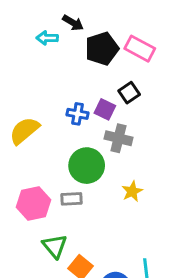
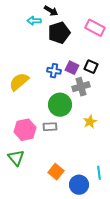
black pentagon: (102, 49) -> (59, 33), moved
black square: (129, 93) -> (91, 67), moved, turned -32
gray cross: (119, 138) -> (81, 87), turned -30
green triangle: (55, 246) -> (16, 158), moved

